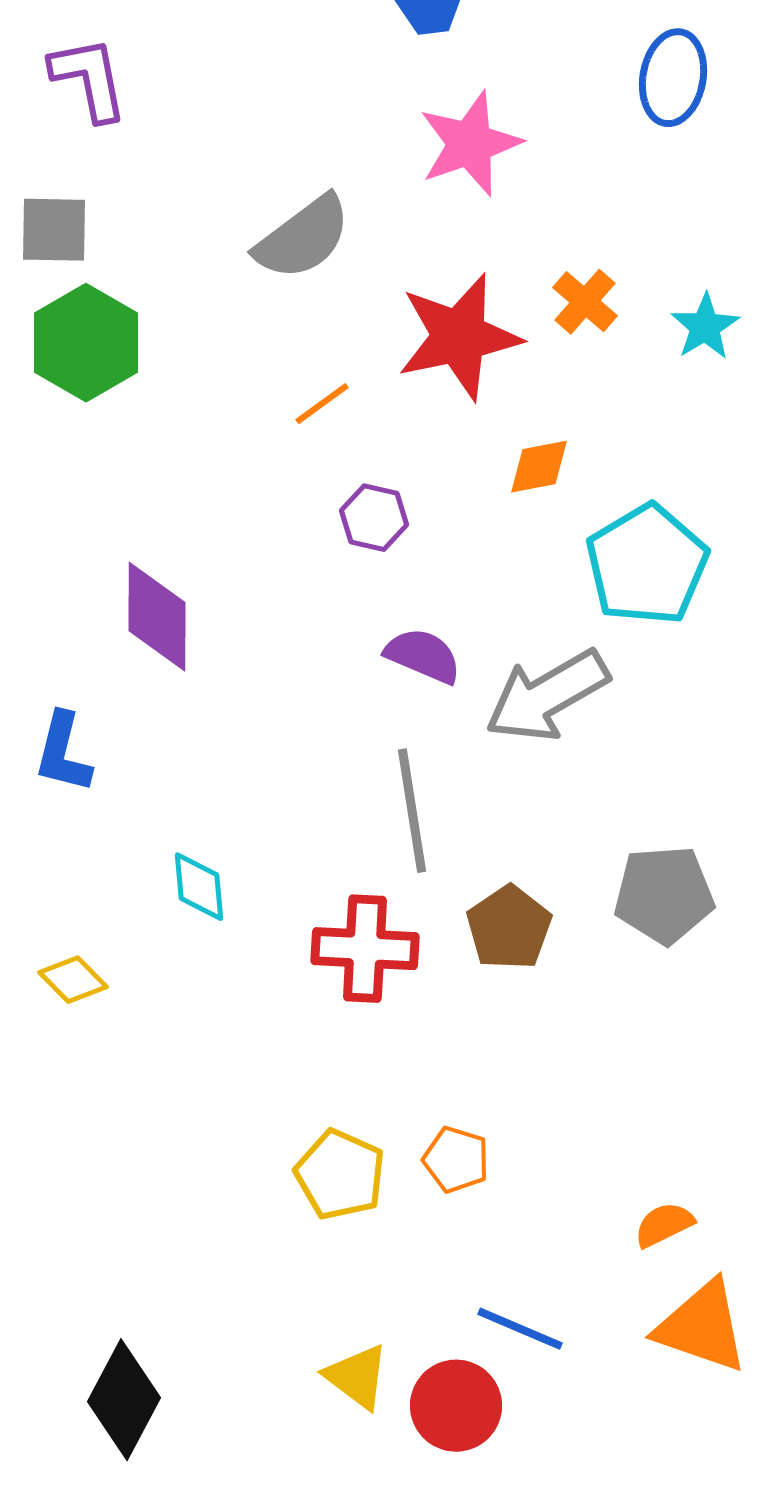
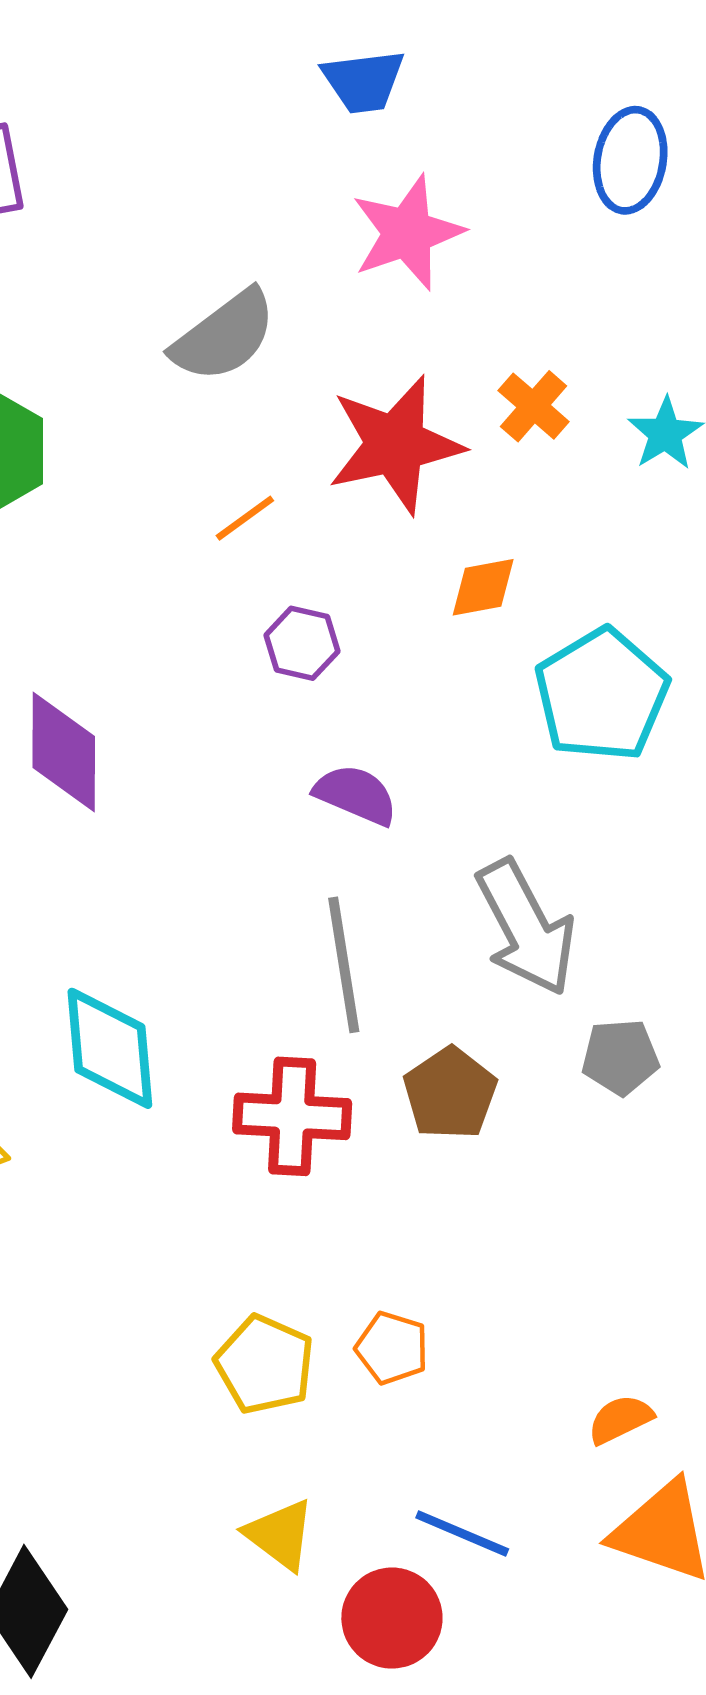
gray arrow: (547, 696) -> (526, 928), moved, turned -88
cyan diamond: (199, 887) -> (110, 1048), size x1.6
gray pentagon: (664, 895) -> (620, 1057), size x0.7
yellow triangle: (357, 1377) -> (280, 1535), moved

